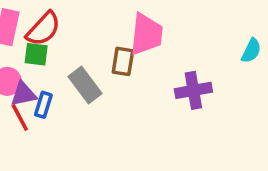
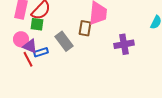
purple triangle: (23, 94) -> (30, 46), turned 35
blue rectangle: (43, 105) -> (41, 52), turned 56

